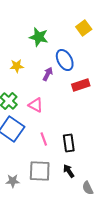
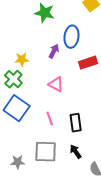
blue ellipse: (65, 60) -> (71, 37), turned 35
yellow star: (17, 66) -> (22, 59), moved
pink triangle: (36, 105) -> (56, 84), moved

